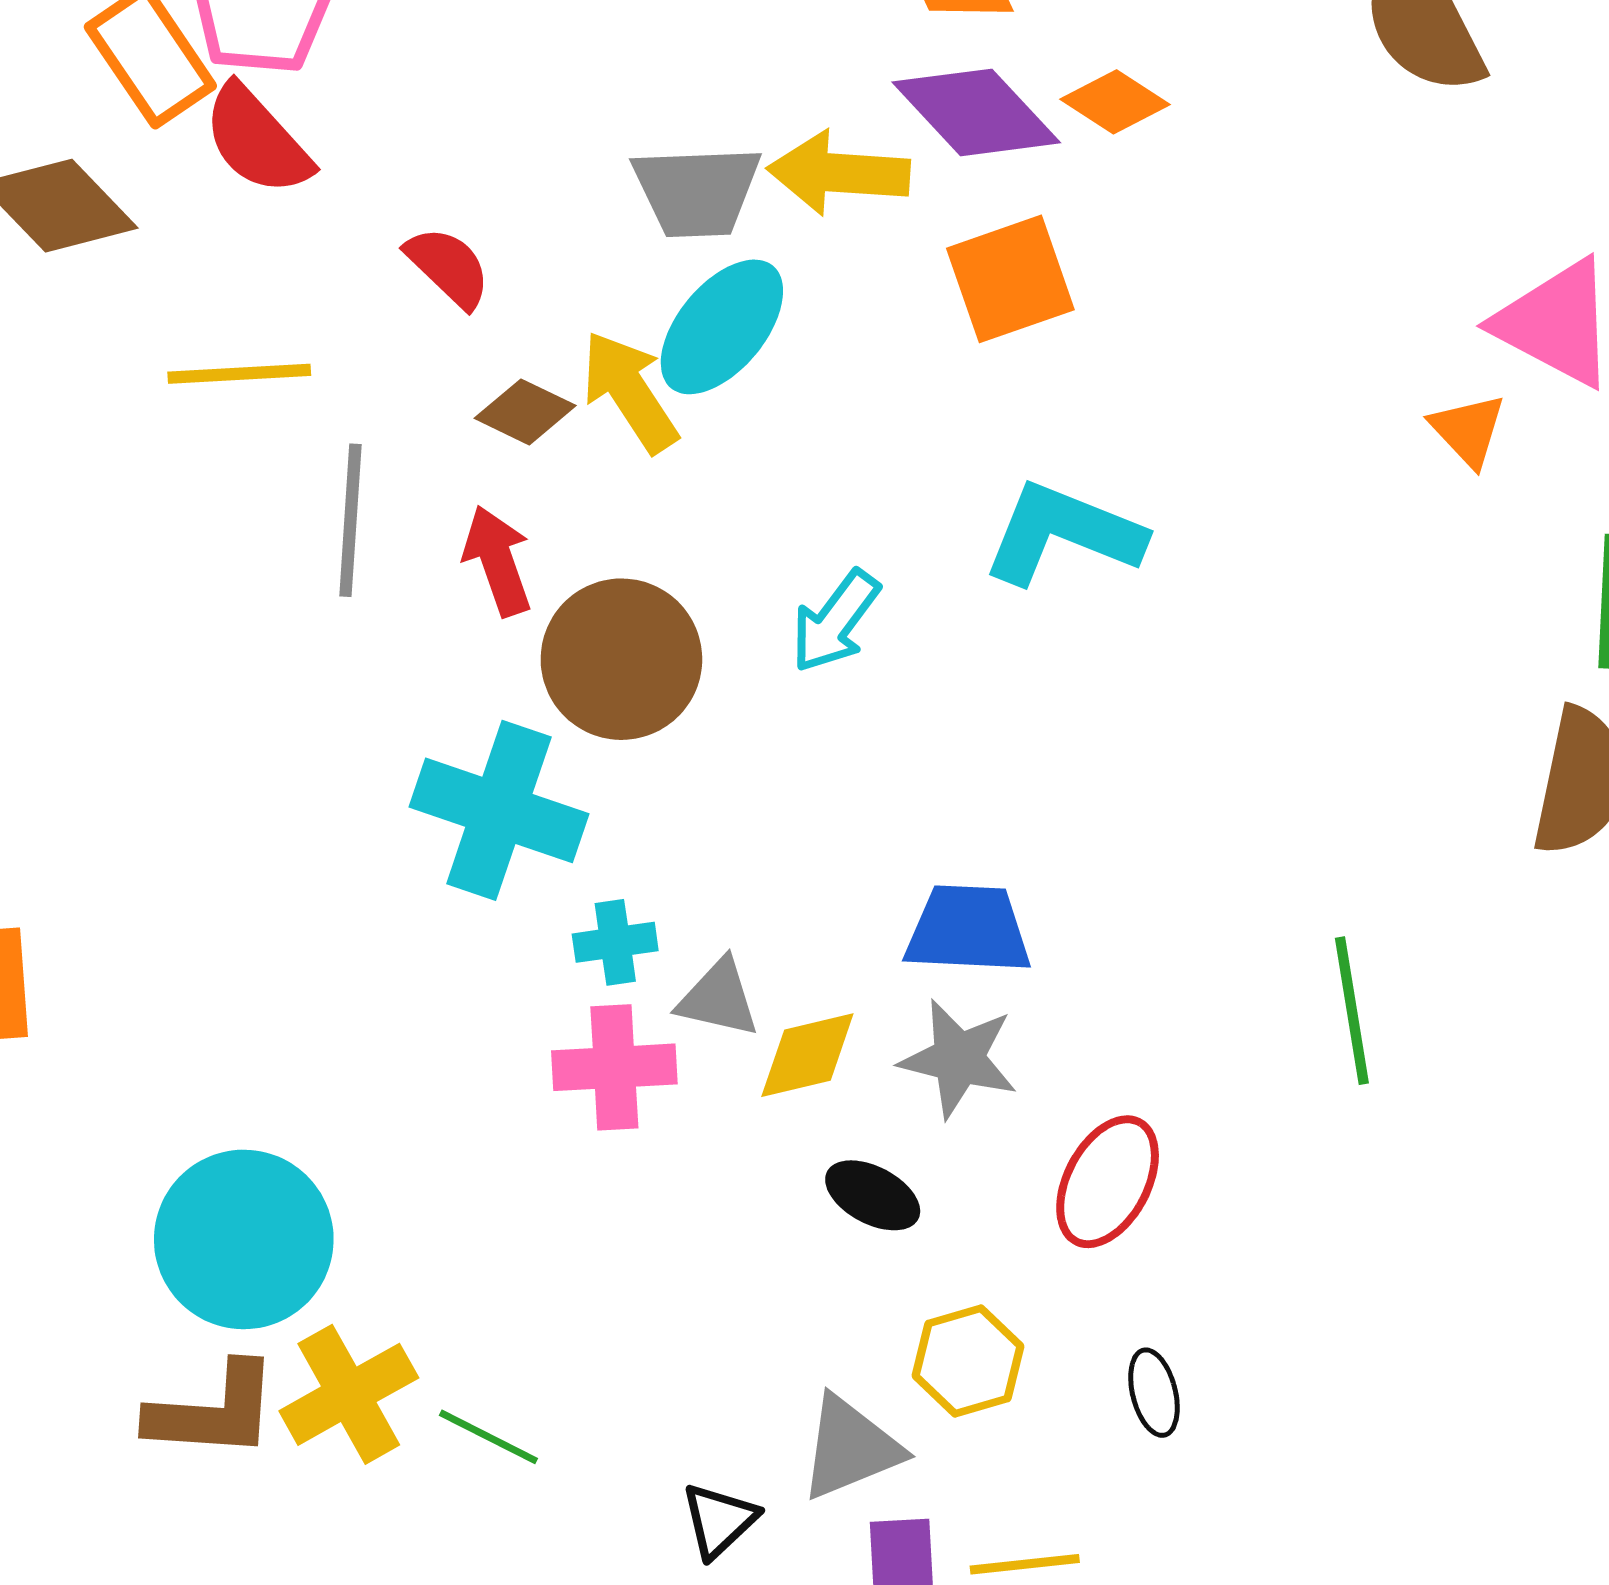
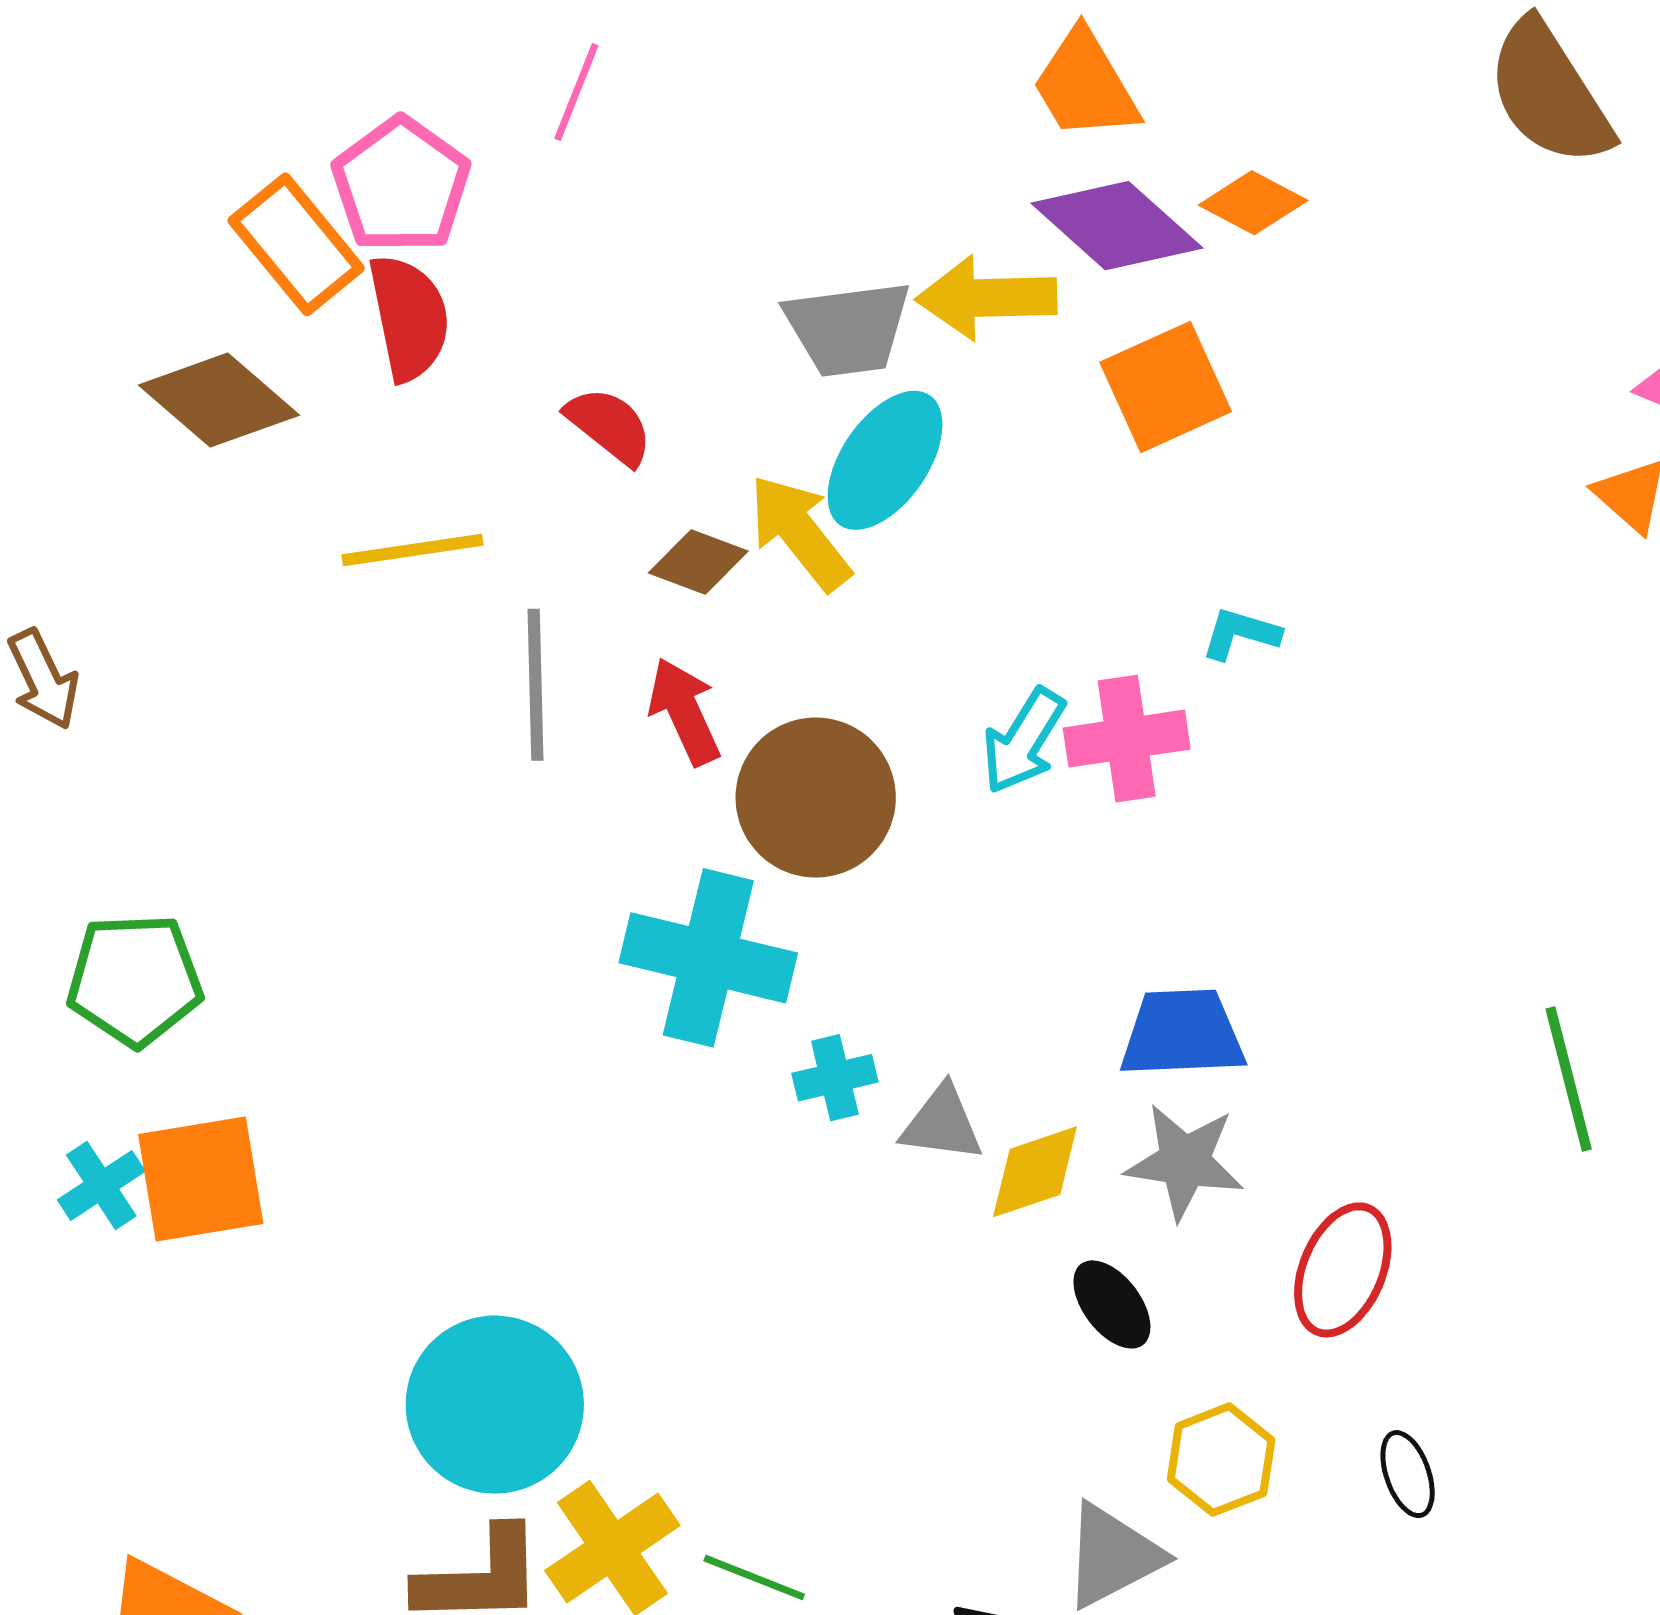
red semicircle: (257, 140) -> (409, 318), turned -144
cyan L-shape: (1063, 533) -> (1241, 634), size x0.5
pink cross: (614, 1067) -> (1127, 739), moved
black ellipse: (873, 1195) -> (1112, 1304), turned 30

